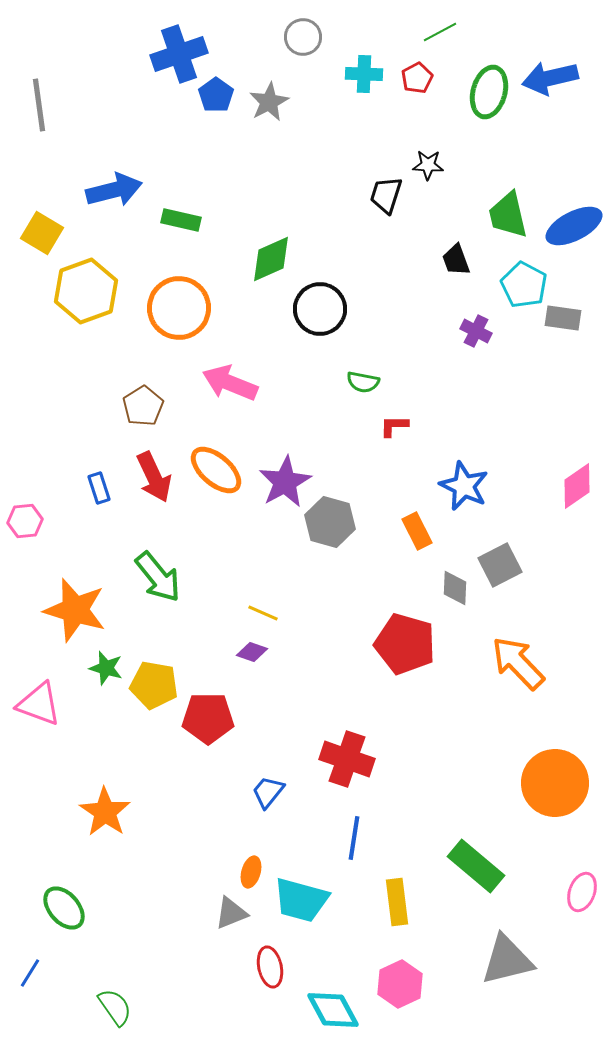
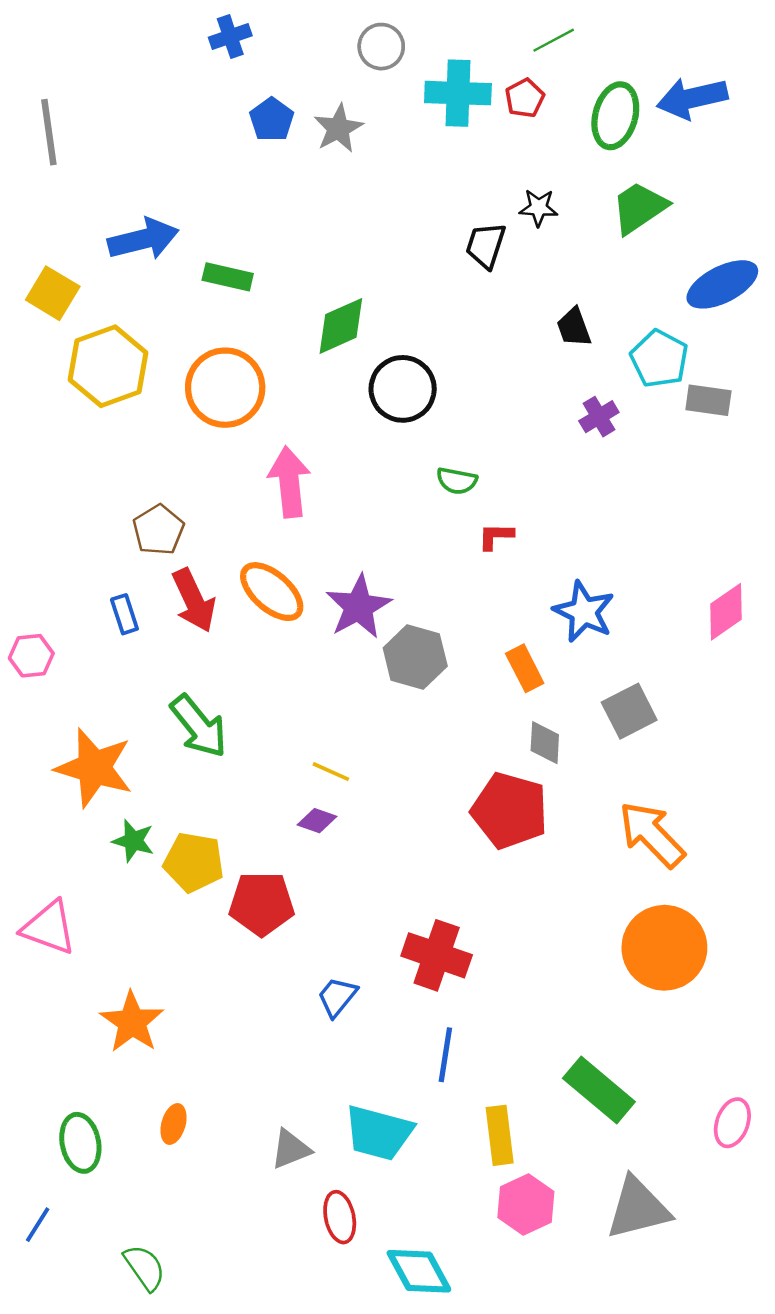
blue cross: (179, 54) -> (230, 36), moved, size x0.6
cyan cross: (364, 74) -> (458, 93), size x1.4
green trapezoid: (508, 215) -> (639, 208), moved, turned 69
purple cross: (476, 331) -> (599, 417), turned 32
pink arrow: (230, 383) -> (289, 482), turned 62
brown pentagon: (143, 406) -> (158, 530), moved
gray diamond: (455, 588) -> (545, 743), moved
pink triangle: (39, 704) -> (49, 928), moved
orange circle: (555, 783) -> (664, 948), moved
orange ellipse: (251, 872) -> (174, 1124), moved
green ellipse: (64, 908) -> (80, 1143), turned 30
pink hexagon: (400, 984) -> (526, 1205), moved

